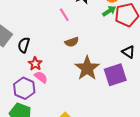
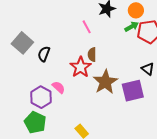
brown semicircle: (72, 42) -> (92, 55), turned 104
red star: (35, 64) -> (81, 67), moved, size x1.5

